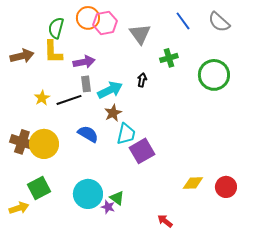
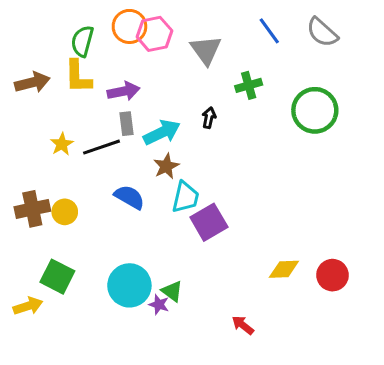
brown cross: (22, 142) -> (32, 209), turned -30
yellow circle: (44, 144) -> (65, 212), size x0.6
green square: (39, 188) -> (57, 277), turned -35

